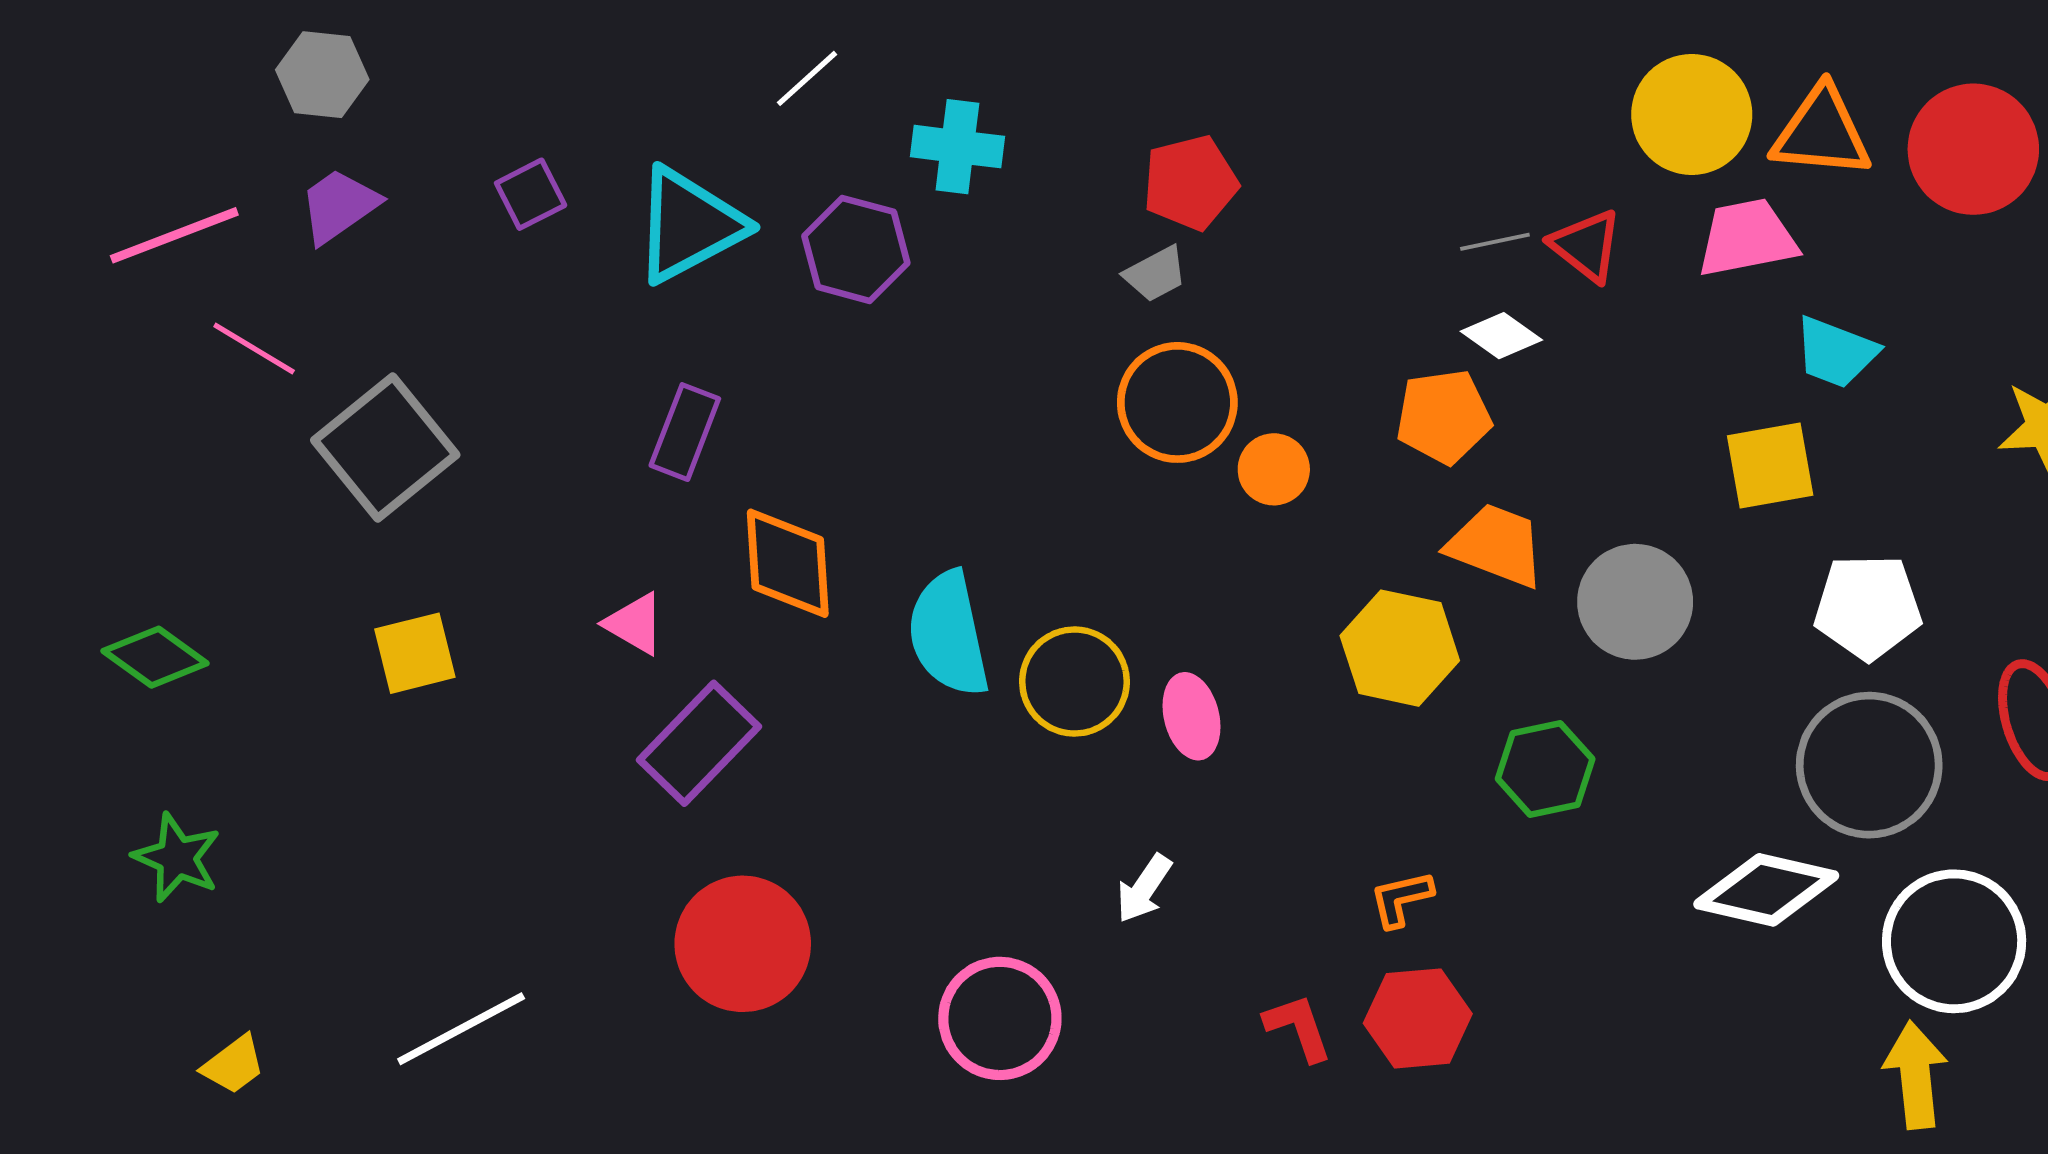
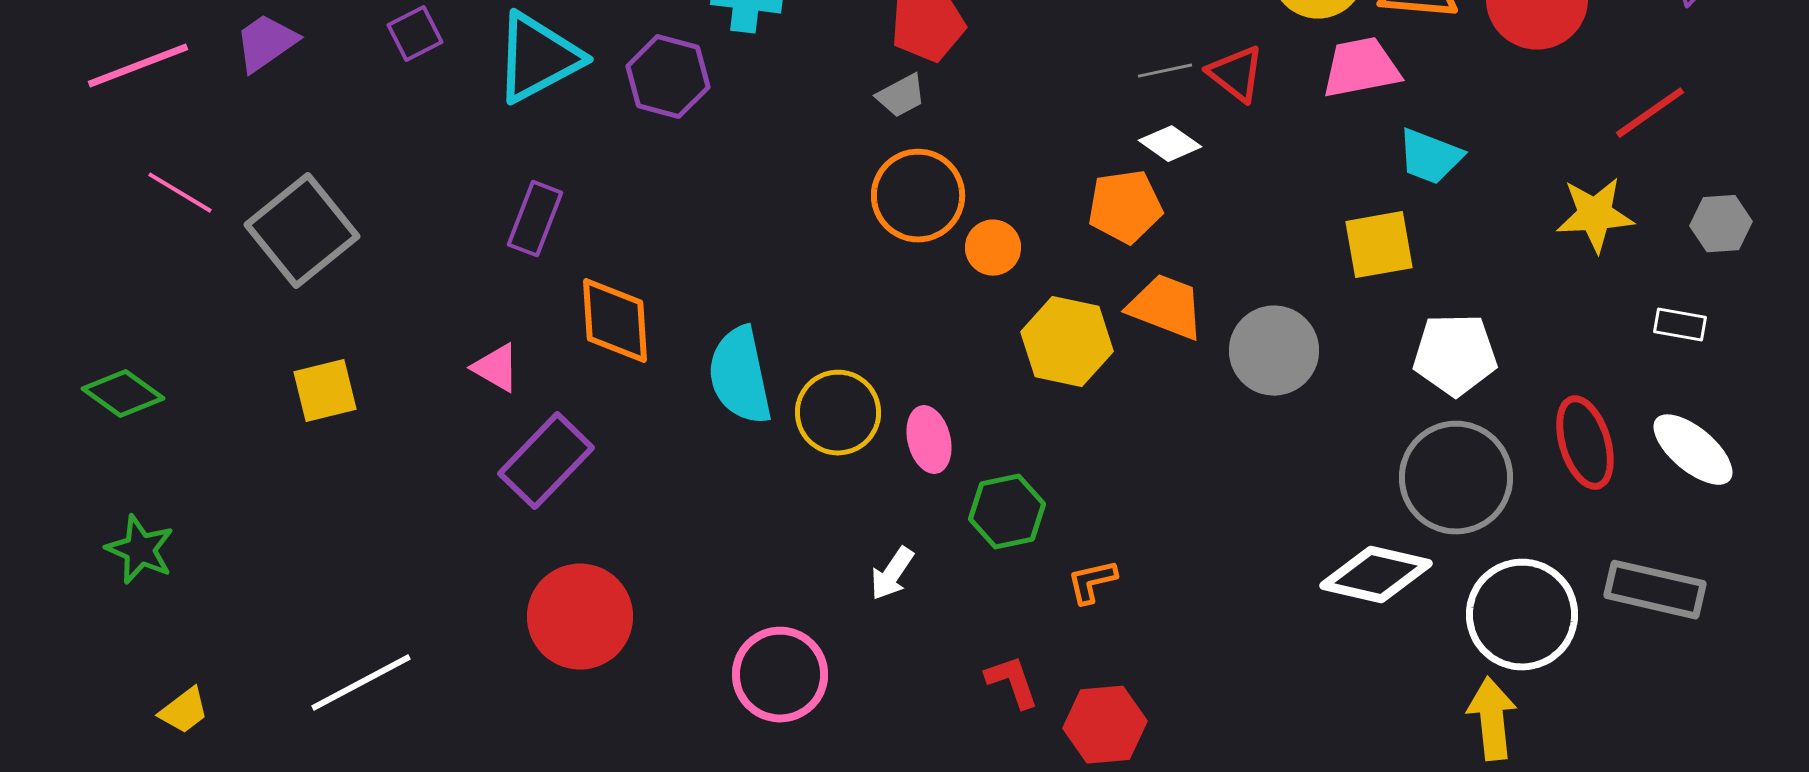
pink line: (254, 348) -> (180, 193), moved
yellow hexagon: (1400, 648) -> (1067, 342), moved
green hexagon: (1545, 769) -> (1007, 512), moved
red hexagon: (1418, 1018) -> (1105, 725), moved

